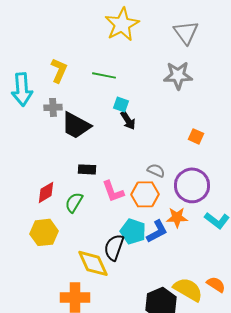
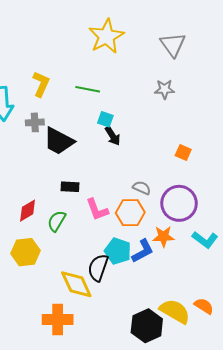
gray star: (178, 75) -> (164, 89), size x0.7

